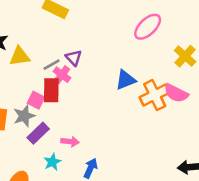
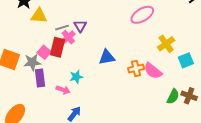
blue triangle: (126, 80) -> (107, 57), moved
orange cross: (155, 95) -> (136, 69), size x0.7
purple rectangle: (38, 133) -> (40, 78), turned -66
cyan star: (52, 162) -> (76, 77), moved

